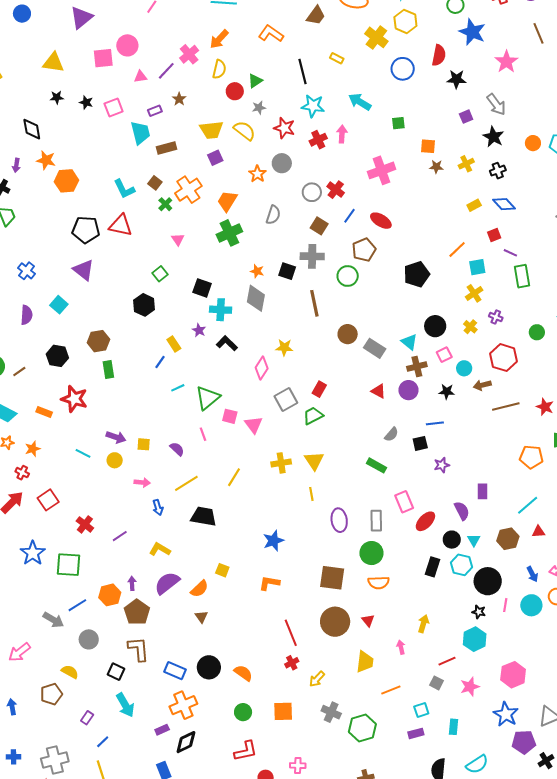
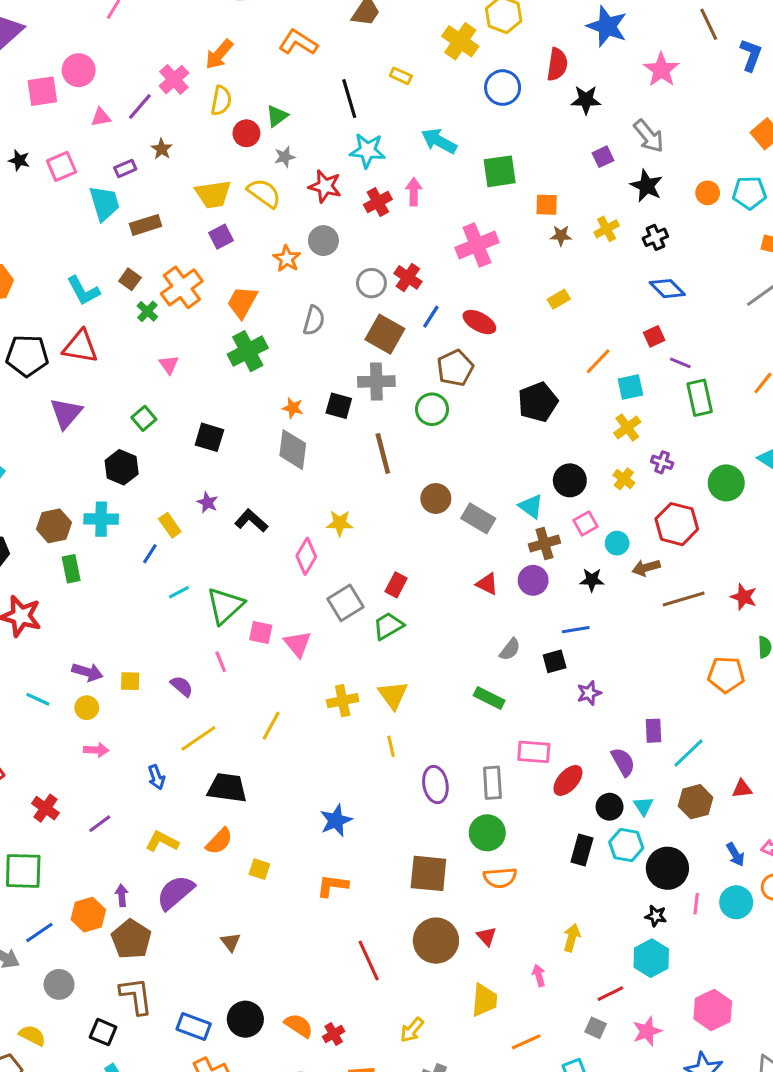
green square: (398, 123) -> (500, 171), size x1.6
yellow rectangle: (474, 205) -> (559, 299), moved
brown square: (319, 226) -> (385, 334), size x1.4
purple triangle: (84, 270) -> (66, 413), moved, turned 35
cyan cross: (221, 310) -> (101, 519), moved
green circle: (537, 332) -> (726, 483), size x1.5
pink arrow: (142, 482) -> (96, 750), moved
pink rectangle: (404, 502) -> (534, 752), turned -60
cyan line: (528, 505) -> (689, 753), moved
orange semicircle: (200, 589) -> (219, 841), moved
red cross: (292, 663) -> (334, 1034), moved

